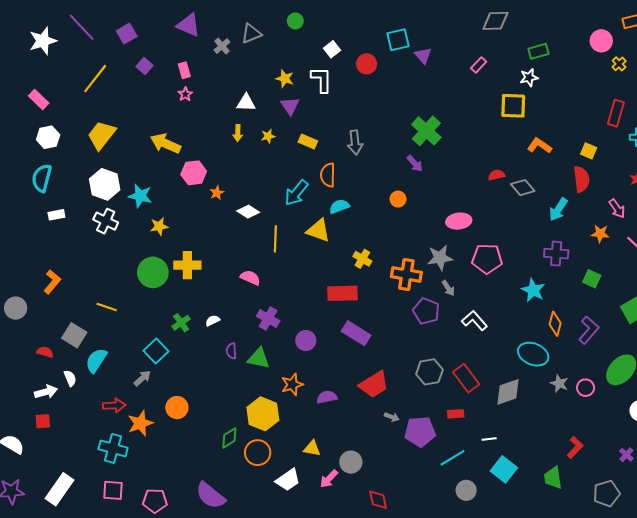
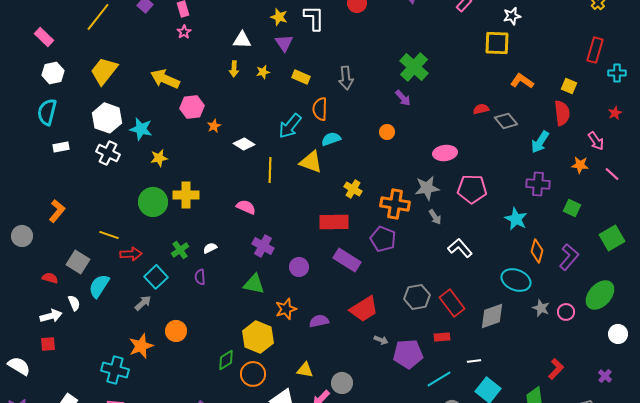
purple pentagon: (426, 311) -> (383, 239), moved
purple semicircle: (231, 351) -> (200, 277), moved
red arrow: (114, 405) -> (131, 254), moved

